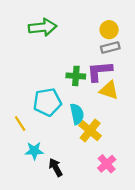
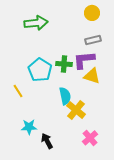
yellow circle: (109, 30) -> (92, 13), moved
cyan pentagon: (47, 102) -> (40, 70), moved, turned -30
yellow line: (20, 123) -> (18, 91), moved

